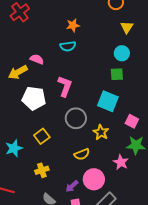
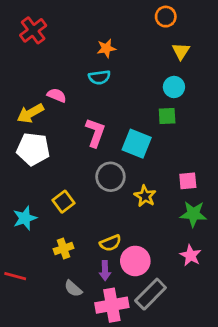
white pentagon: (34, 98) -> (33, 149), moved
cyan square: (108, 101) -> (137, 144), moved
pink square: (132, 121) -> (188, 181), turned -32
yellow semicircle: (82, 154) -> (110, 243), moved
pink star: (121, 162) -> (191, 255), moved
purple arrow: (72, 186) -> (105, 271), turned -48

